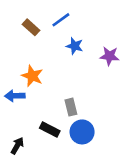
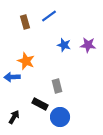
brown rectangle: (31, 27) -> (25, 22), turned 32
blue star: (75, 46) -> (64, 45), moved
blue circle: (82, 132) -> (60, 117), moved

